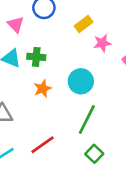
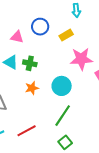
yellow rectangle: (84, 24) -> (66, 35), moved
pink triangle: (16, 25) -> (17, 37), turned -40
pink star: (102, 43) -> (81, 59), size x1.6

